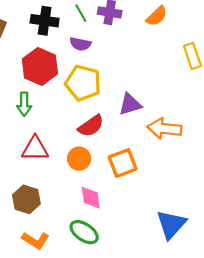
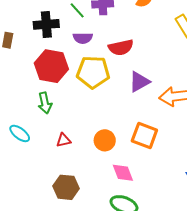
red semicircle: (91, 126) -> (121, 47), moved, turned 35
red triangle: (35, 149) -> (64, 140), size x0.6
orange square: (123, 163) -> (144, 136), turned -36

